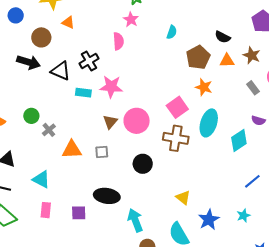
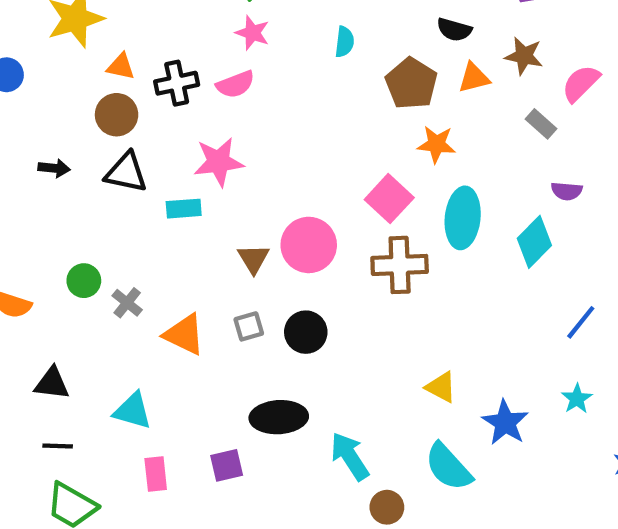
brown circle: (41, 37) -> (117, 115), moved
pink semicircle: (118, 41) -> (235, 84), turned 84
black cross: (89, 61) -> (177, 83), moved, turned 30
black arrow: (28, 62) -> (54, 168), size x0.6
pink star: (111, 87) -> (219, 162), moved
orange triangle: (72, 150) -> (184, 334), turned 40
black circle: (143, 164) -> (306, 332), moved

